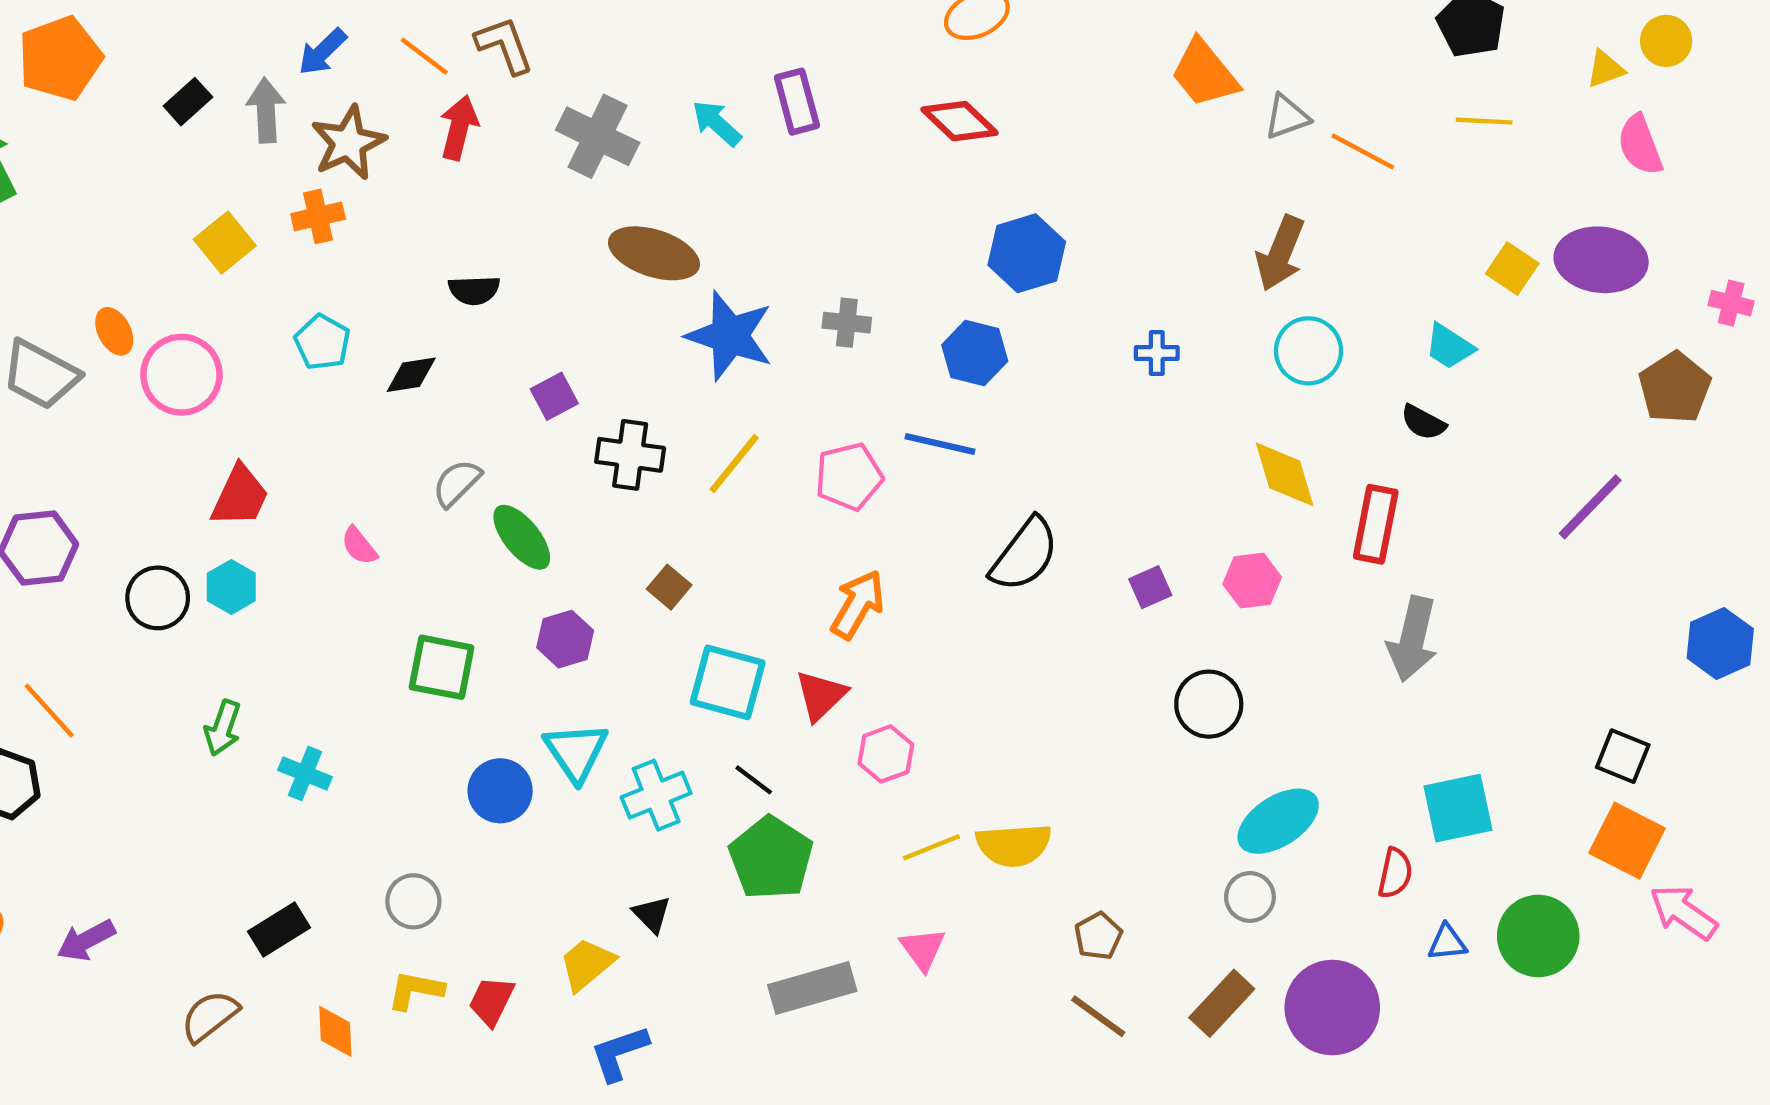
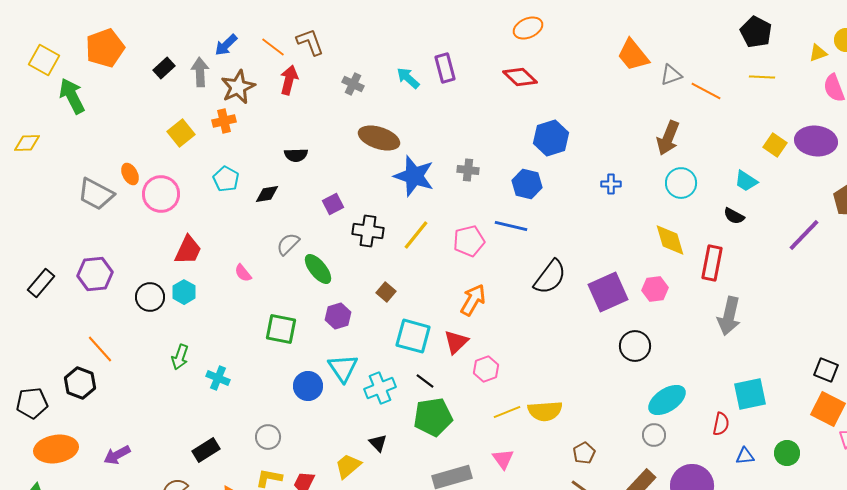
gray cross: (598, 136) -> (353, 84), size x0.6
purple line: (1590, 507) -> (804, 235), moved
purple square: (1150, 587) -> (608, 292), size x2.0
green pentagon: (771, 858) -> (433, 417), turned 30
green circle: (1538, 936) -> (787, 453), size x0.7

